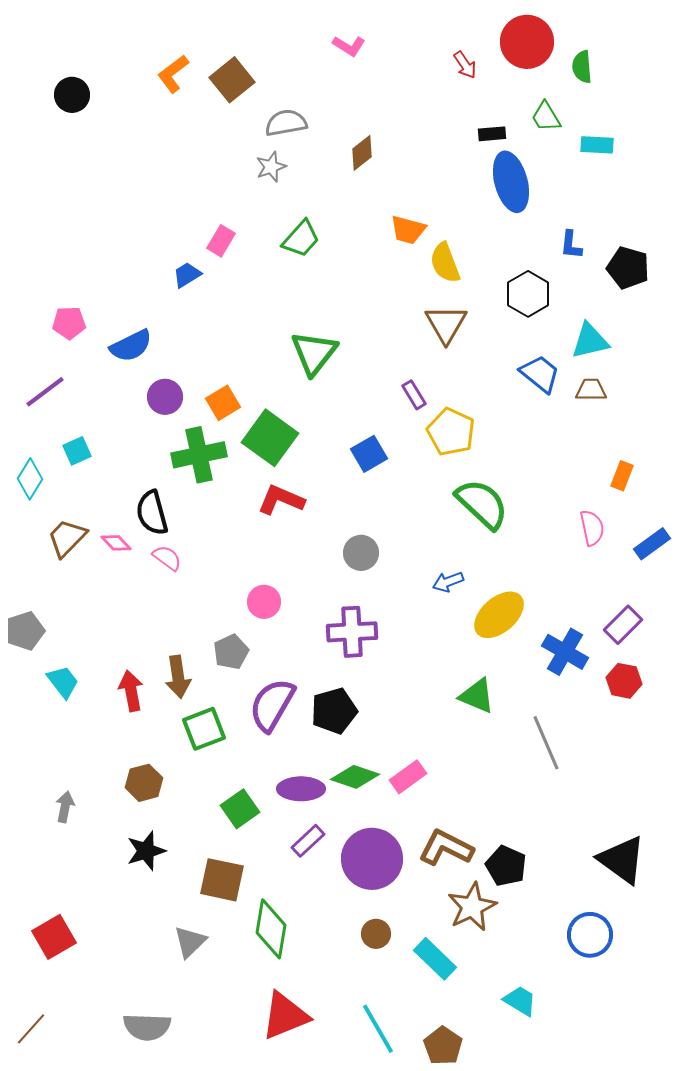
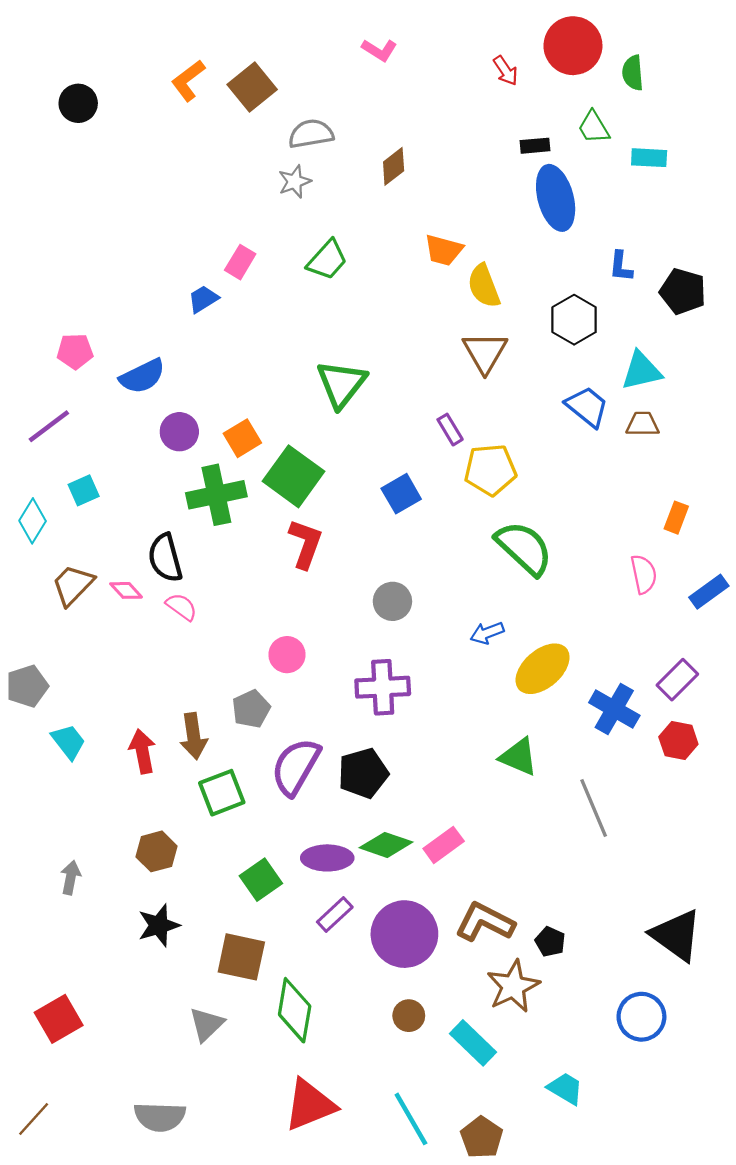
yellow pentagon: (451, 432) -> (490, 470), turned -30
red L-shape: (281, 500) -> (305, 544), turned 87
black pentagon: (506, 866) -> (550, 942), size x0.7

